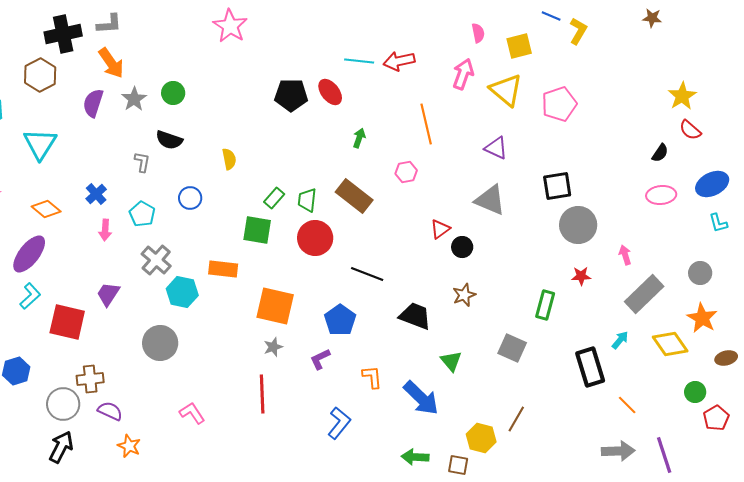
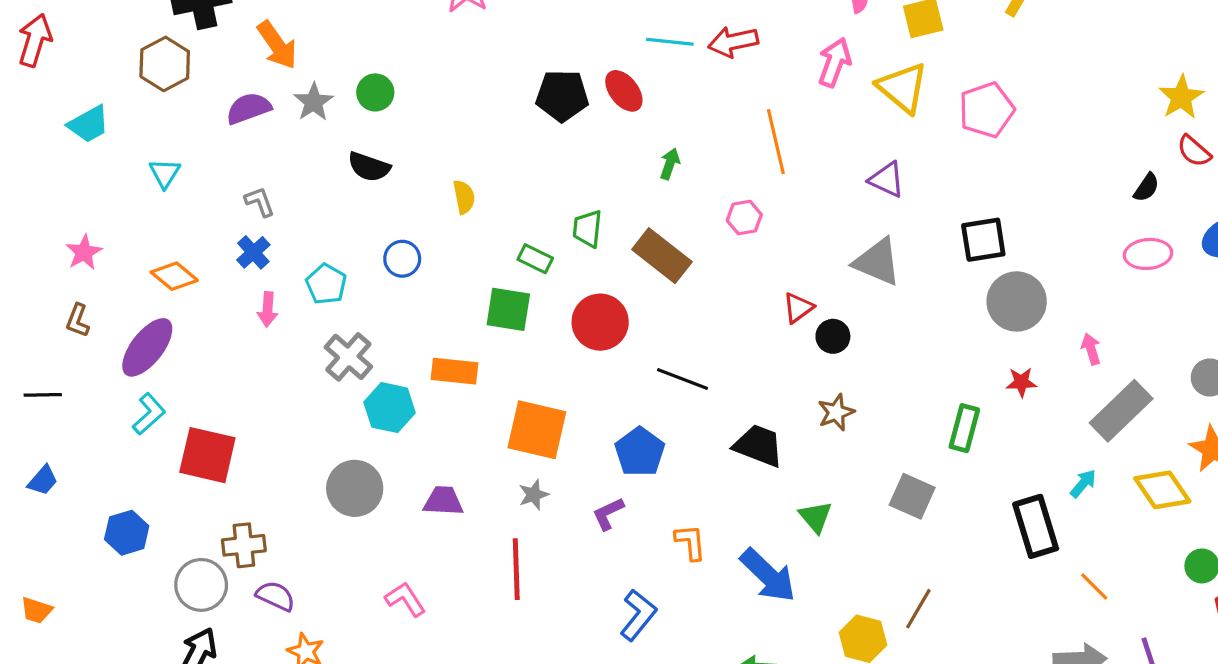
purple semicircle: (93, 103) -> (249, 108), turned 52
cyan triangle: (40, 144) -> (165, 173), size x0.6
gray L-shape: (142, 162) -> (260, 202), moved, turned -30
green rectangle: (274, 198) -> (535, 259), turned 75
green trapezoid: (307, 200) -> (587, 229), moved
purple trapezoid: (108, 294) -> (443, 501), moved, turned 60

